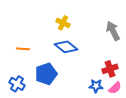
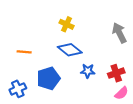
blue cross: (17, 84) -> (18, 89), turned 35
blue star: (96, 86) -> (88, 71), moved

